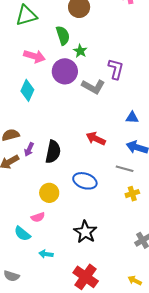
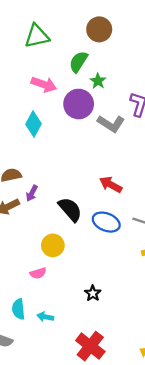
green semicircle: (63, 35) -> (78, 62), turned -132
black semicircle: (53, 152) -> (70, 209), moved, turned -55
blue ellipse: (85, 181) -> (106, 222), moved
black star: (85, 232) -> (93, 293), size x0.6
cyan semicircle: (22, 234) -> (18, 309), moved, turned 42

